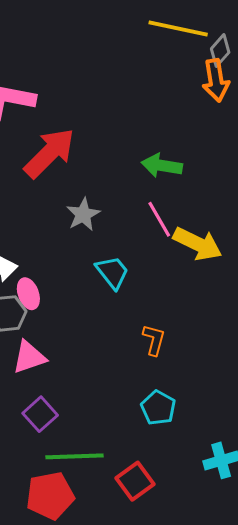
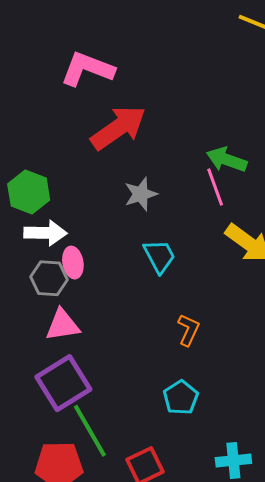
pink line: (159, 219) -> (215, 187), moved
purple square: (40, 414) -> (63, 383), size x1.6
green line: (75, 456) -> (90, 431), turned 52

